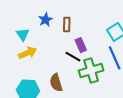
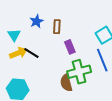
black line: (73, 57) -> (31, 53), moved
brown semicircle: (56, 83) -> (66, 83), moved

